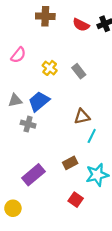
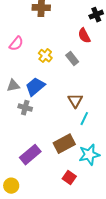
red semicircle: (81, 25) -> (84, 36), moved, turned 35
brown triangle: (82, 117) -> (75, 101), turned -49
brown rectangle: (70, 163) -> (64, 144), size x1.5

